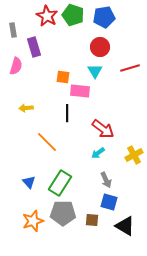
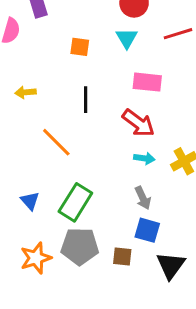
pink rectangle: (80, 91) -> (147, 82), moved
cyan arrow: (98, 153) -> (144, 158), moved, turned -136
black triangle: (125, 226) -> (171, 265), turned 35

